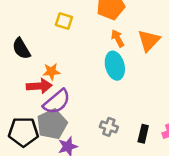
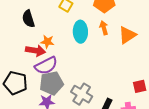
cyan ellipse: (115, 66) -> (80, 32), moved
gray pentagon: (52, 124) -> (52, 83), moved
gray cross: (109, 127) -> (82, 94), size x1.5

